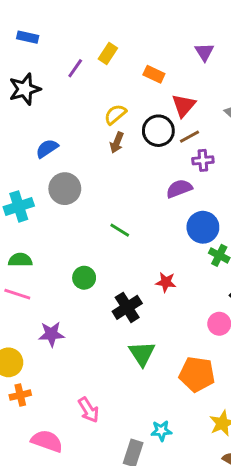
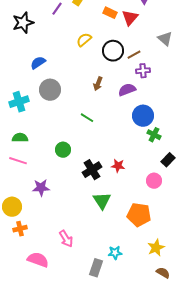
red triangle: (184, 105) -> (130, 18), moved
brown arrow: (117, 143) -> (98, 84), moved
red star: (166, 282) -> (118, 166), moved

